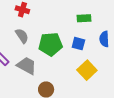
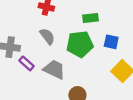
green rectangle: (84, 18) -> (91, 18), moved

